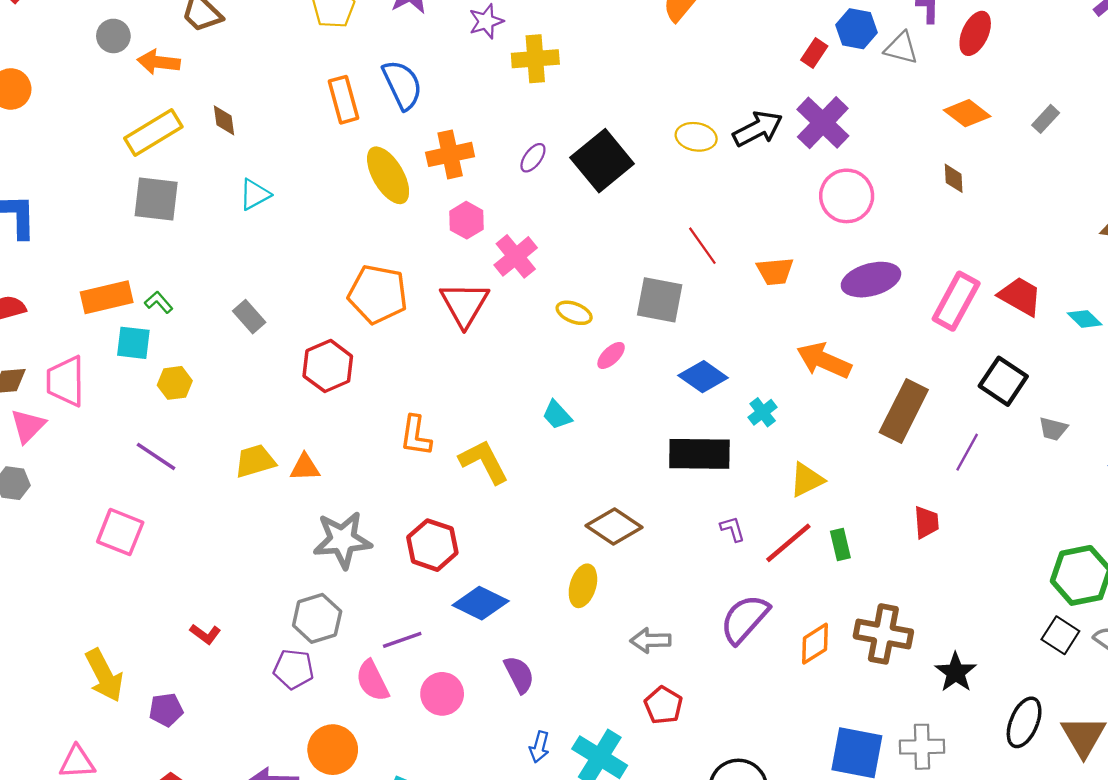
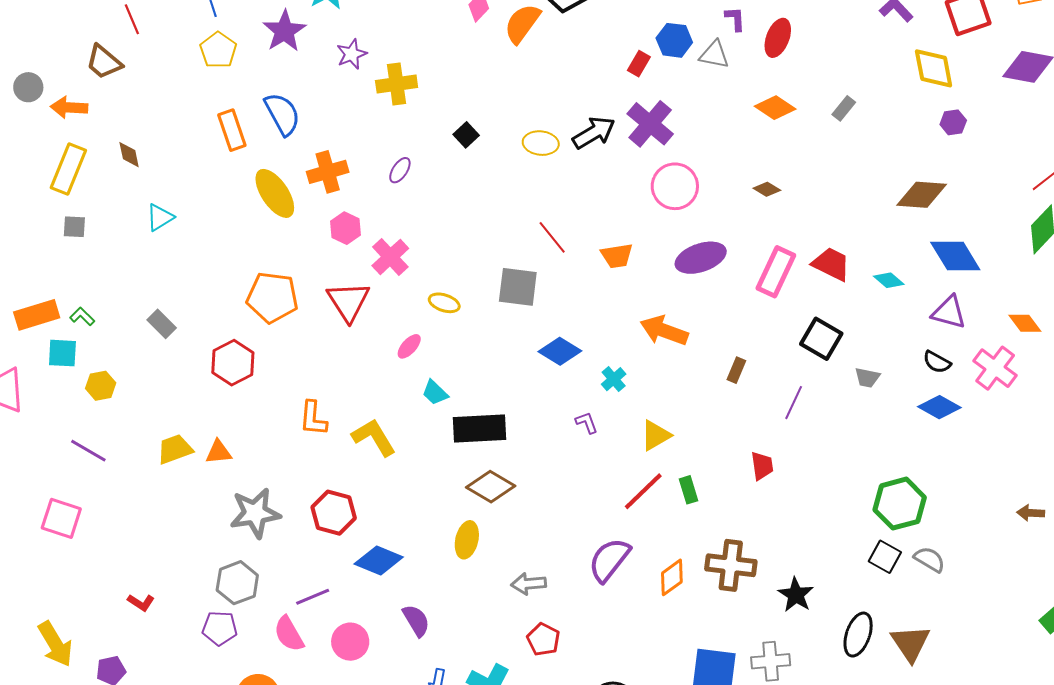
yellow rectangle: (153, 132) -> (68, 169), turned -33
black square: (602, 161) -> (466, 135), moved, size x0.5
brown diamond: (954, 178) -> (767, 189), moved, turned -52
gray square: (156, 199) -> (74, 227), size x0.6
pink ellipse: (611, 355) -> (409, 346), moved
brown rectangle: (904, 411) -> (736, 370), size x0.5
black rectangle: (699, 454) -> (480, 428), moved
purple L-shape: (733, 529) -> (587, 423), moved

